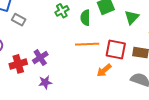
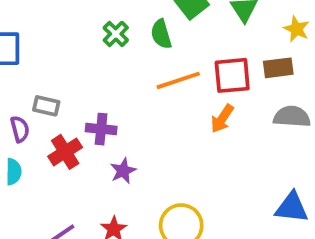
gray rectangle: (19, 20) -> (46, 106), moved
purple cross: (40, 58) -> (101, 129), turned -35

